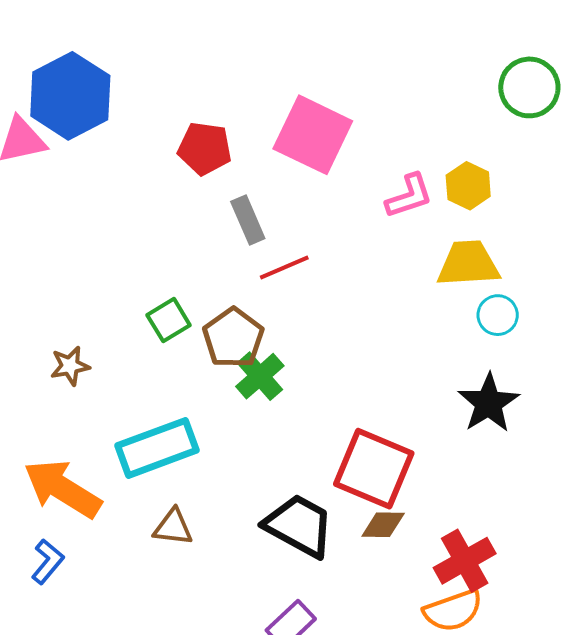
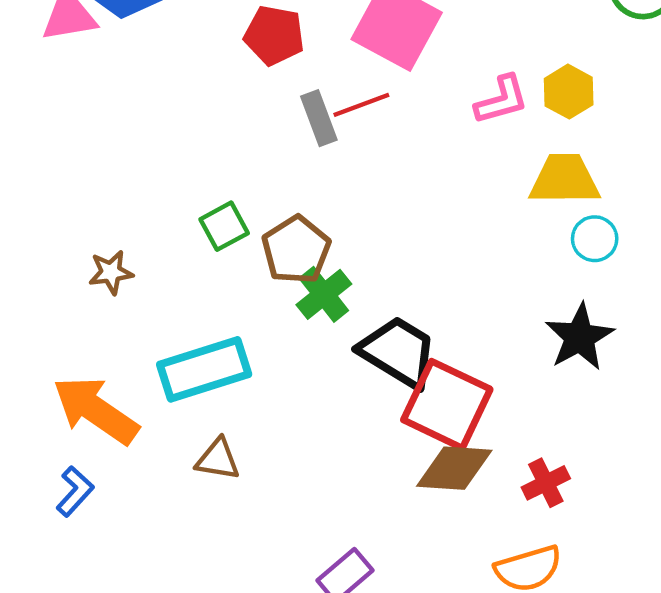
red line: (284, 267) -> (361, 105), moved
brown diamond: (383, 525) -> (454, 468), size x1.5
black trapezoid: (299, 526) -> (398, 352), moved
red cross: (465, 561) -> (546, 483), moved, size x0.7

